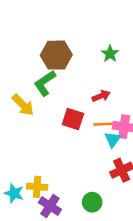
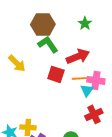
green L-shape: (45, 83) -> (48, 44), moved, turned 90
red arrow: (101, 96) -> (78, 56), size x1.6

